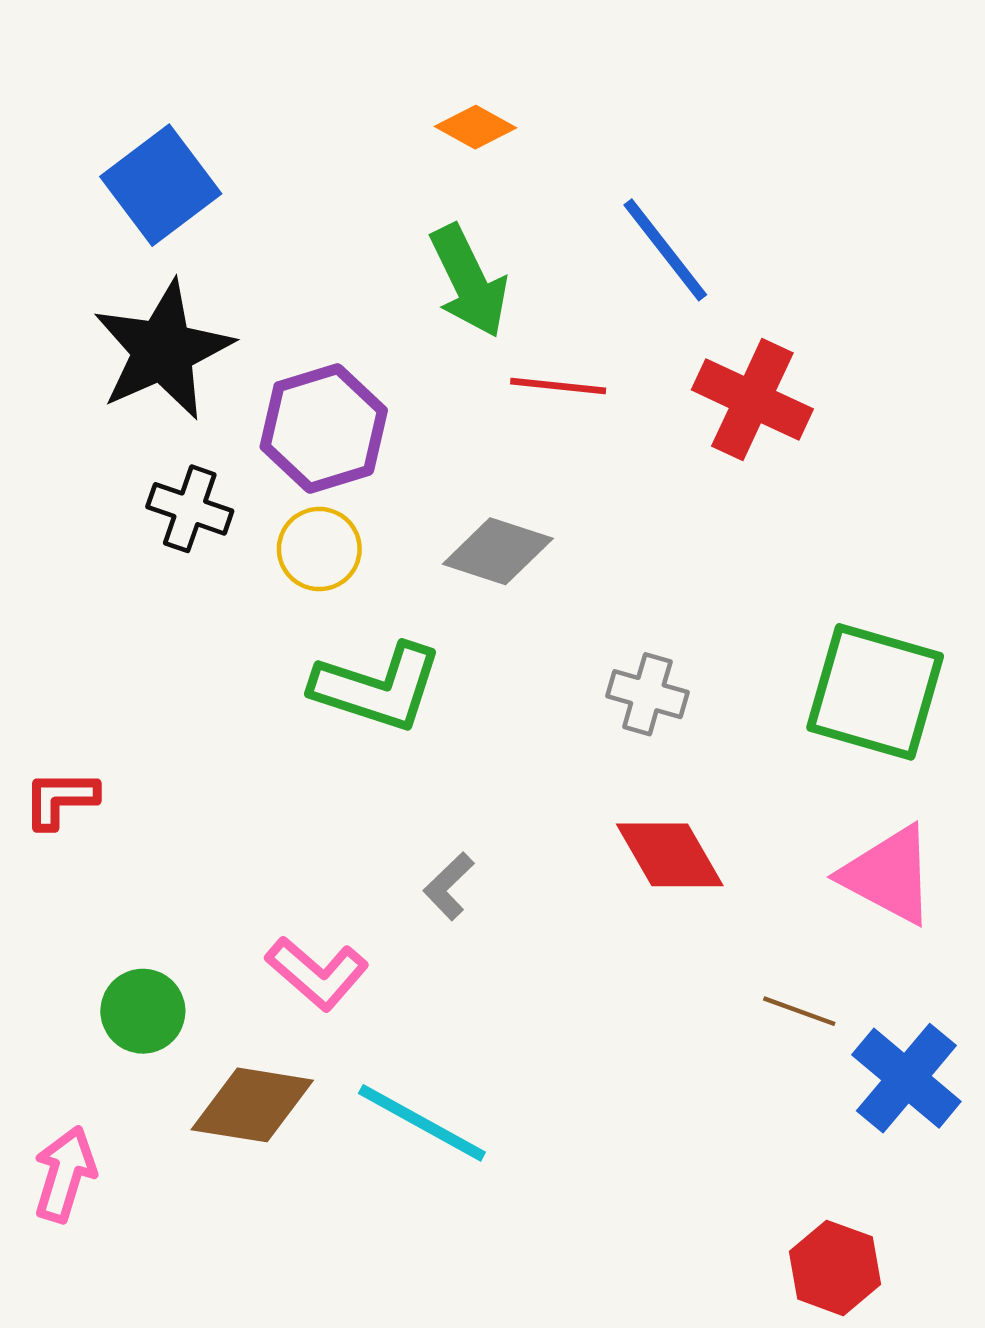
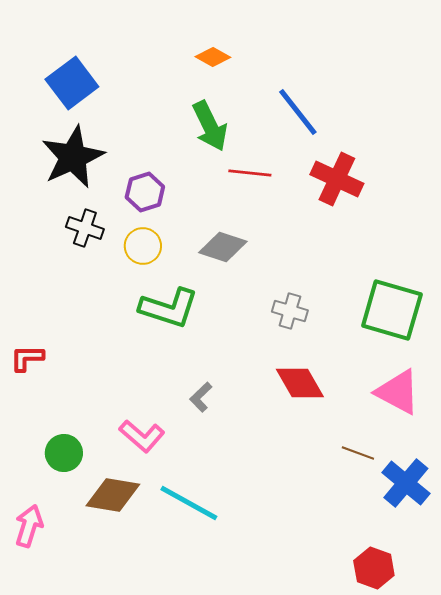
purple hexagon: (324, 428) -> (145, 192), size x0.7

